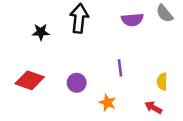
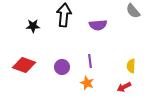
purple semicircle: (132, 20) -> (98, 25), moved
purple line: (120, 68) -> (90, 61), moved
red arrow: (153, 108) -> (124, 87), turned -56

